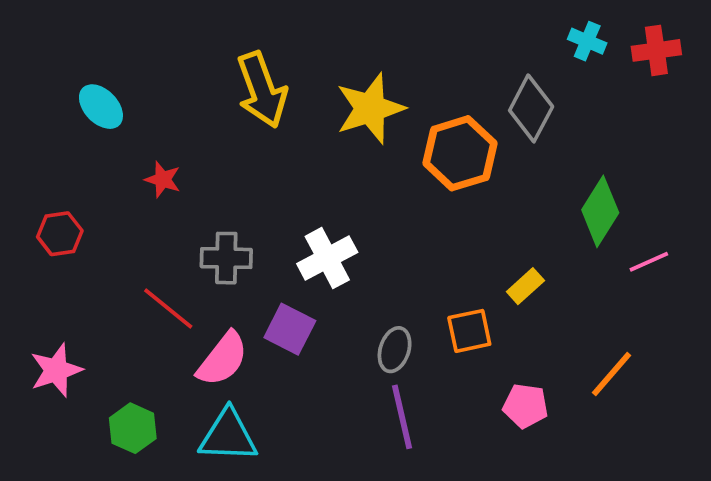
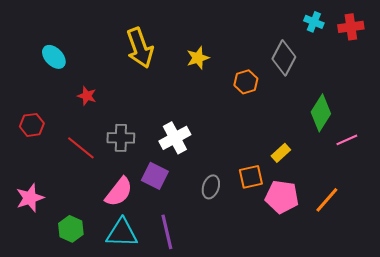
yellow star: (370, 108) -> (198, 58), size x0.6
orange hexagon: (460, 153) -> (246, 82), size x0.6
red line: (168, 309) -> (81, 148), moved
pink pentagon: (525, 406) -> (282, 197), moved, size x1.4
purple line: (402, 417) -> (167, 232), moved

